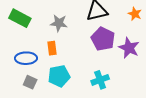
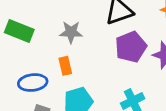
purple pentagon: (103, 39) -> (131, 47), turned 30

